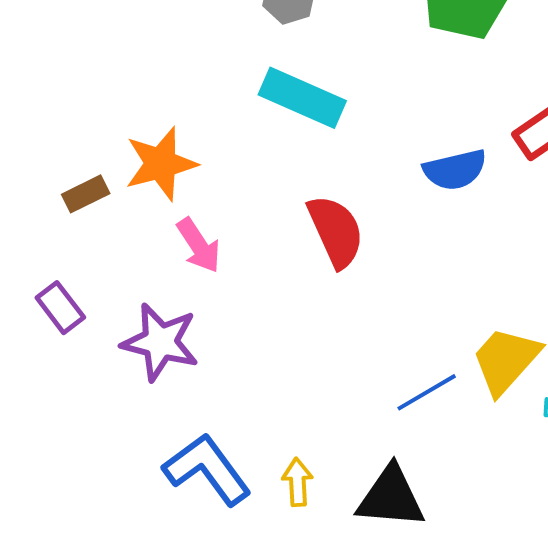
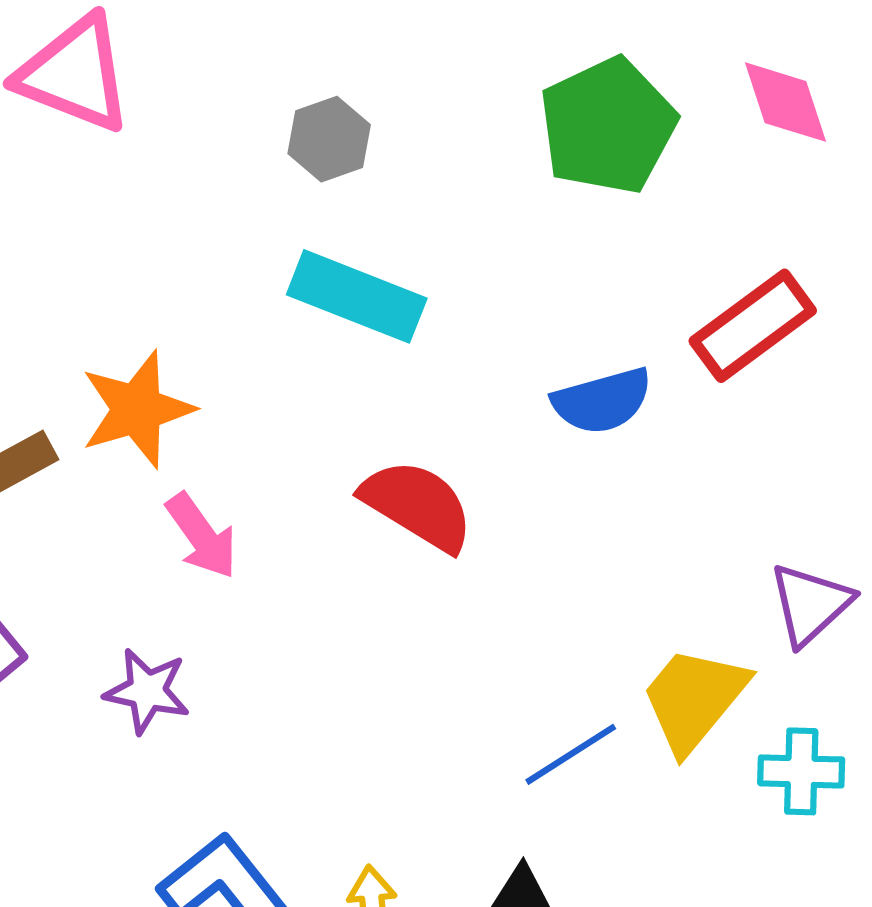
red semicircle: (336, 231) -> (418, 505), turned -32
purple star: (160, 342) -> (147, 691), size x0.7

